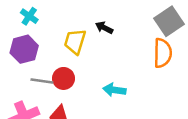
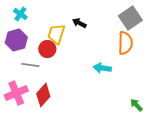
red circle: (64, 78) -> (47, 49), moved
cyan arrow: (114, 90) -> (102, 68), moved

